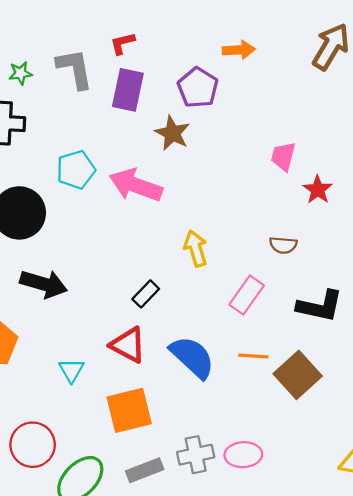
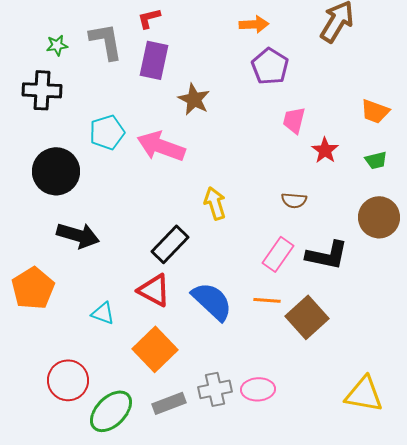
purple pentagon: (198, 88) -> (270, 66), moved
black rectangle: (146, 294) -> (170, 244), size x1.5
pink rectangle: (247, 295) -> (278, 254), moved
cyan triangle: (71, 370) -> (103, 313), turned -40
orange square: (129, 410) -> (155, 349), turned -30

